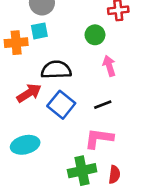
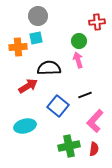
pink arrow: (109, 66) -> (78, 60), moved
blue square: (61, 105) -> (58, 106), moved
pink L-shape: (99, 138) -> (95, 121), moved, turned -55

